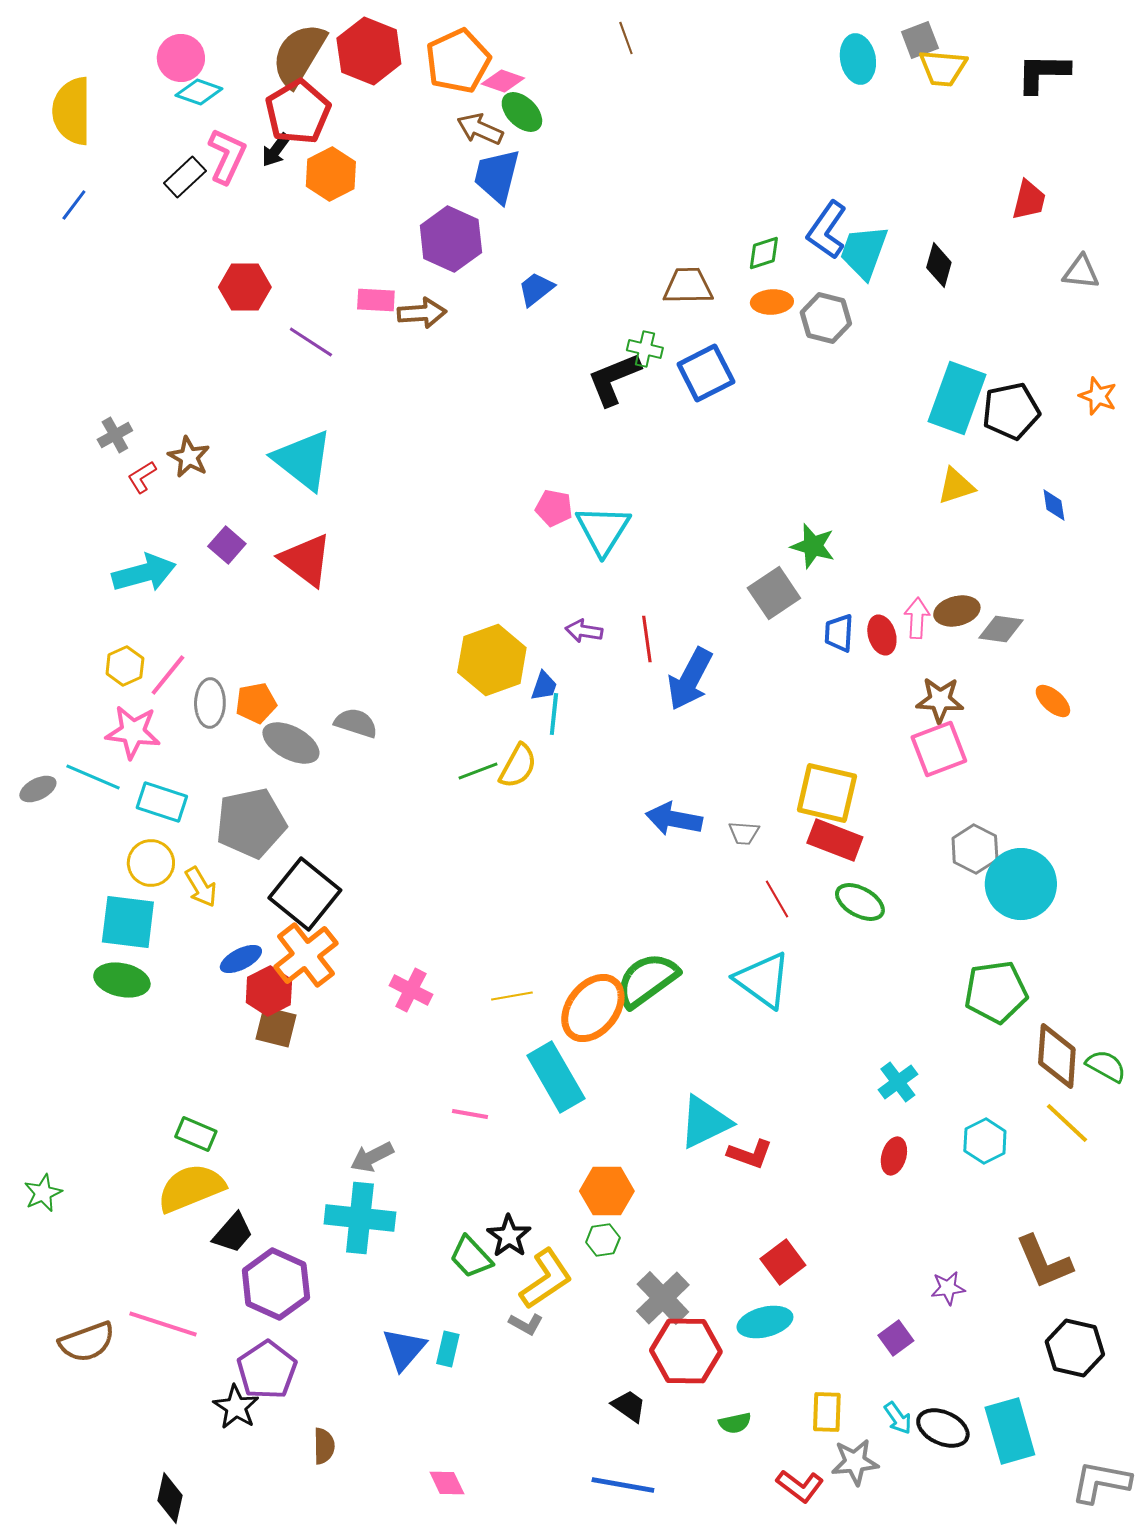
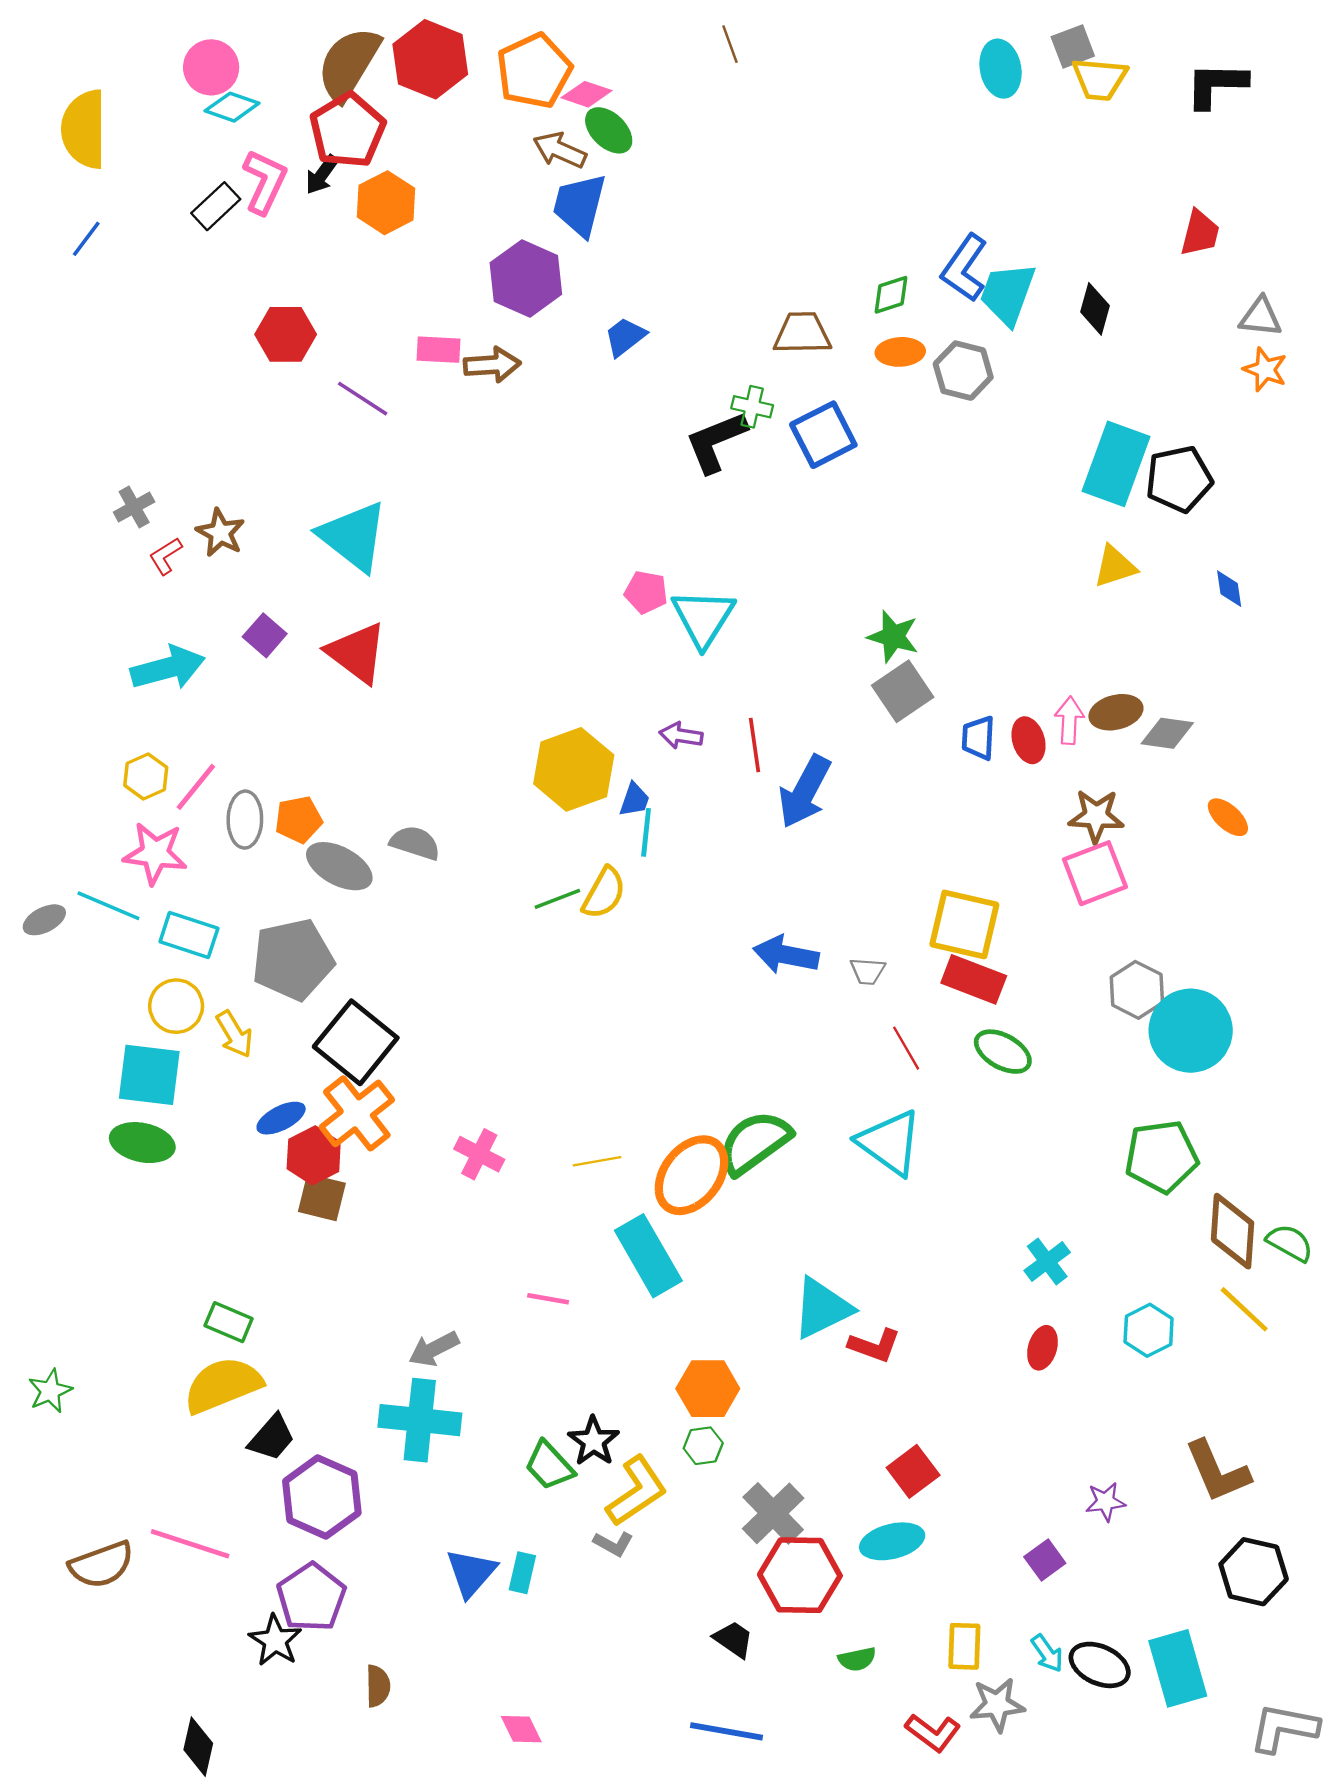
orange star: (1098, 396) -> (1265, 369), moved
green star: (813, 546) -> (893, 636), moved

